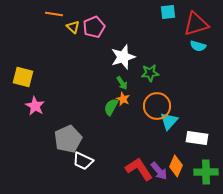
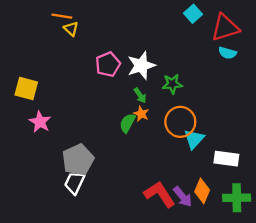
cyan square: (168, 12) -> (193, 14), turned -35
yellow triangle: (73, 27) -> (71, 29), moved
pink pentagon: (94, 27) -> (108, 64), moved
white trapezoid: (83, 161) -> (75, 183), moved, turned 90

